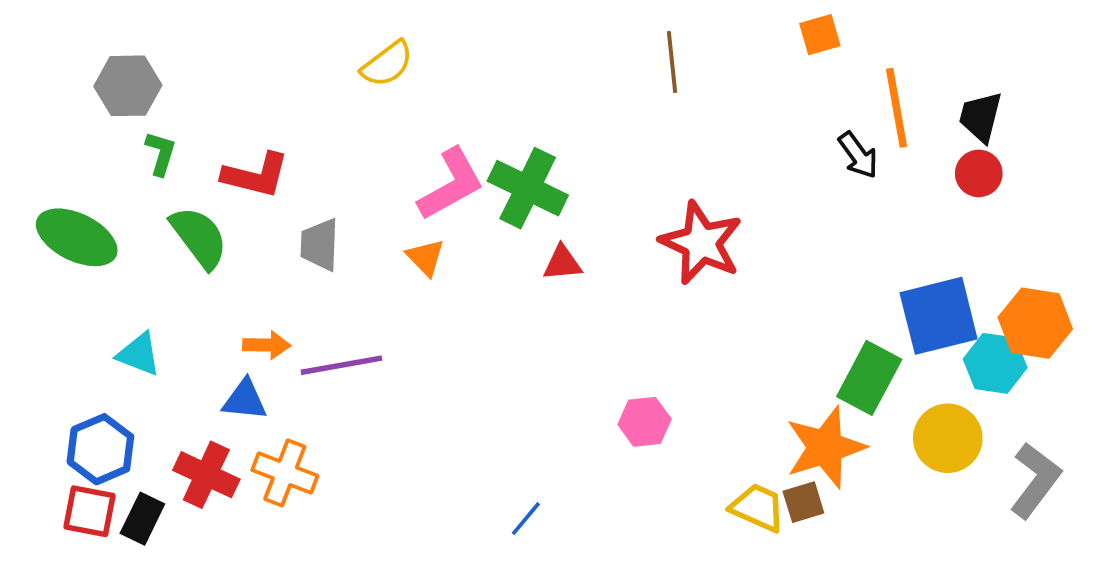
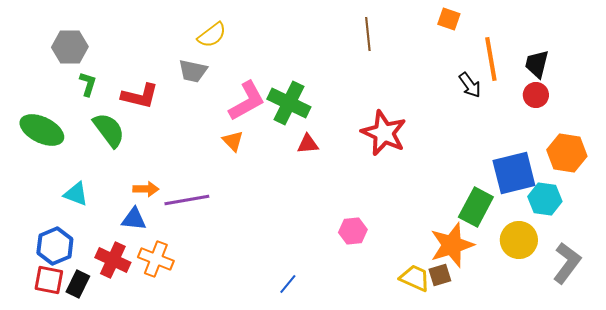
orange square: (820, 35) -> (449, 19), turned 35
gray trapezoid: (320, 245) -> (193, 71), moved, turned -80
orange hexagon: (1035, 323) -> (567, 153), moved

